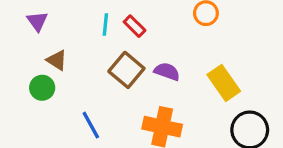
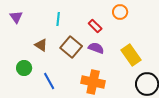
red rectangle: (135, 26) -> (95, 26), moved
brown triangle: (57, 60) -> (41, 45), moved
green circle: (42, 88) -> (24, 68), moved

